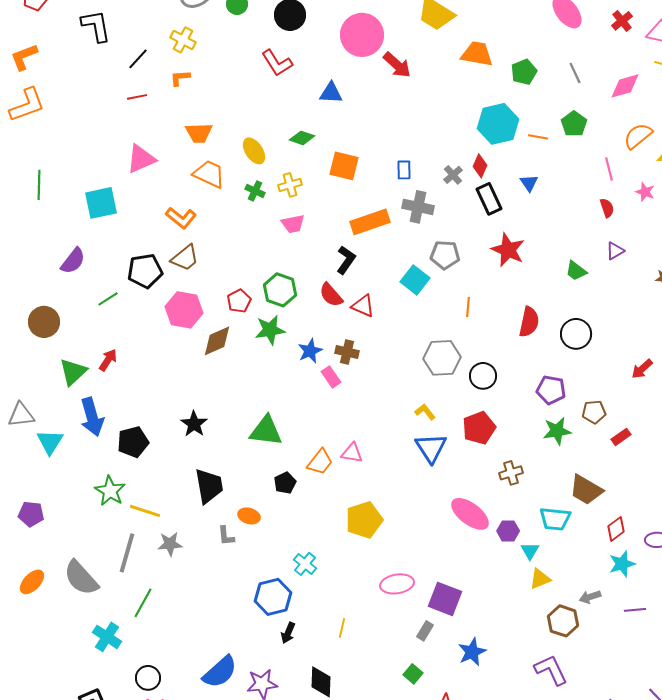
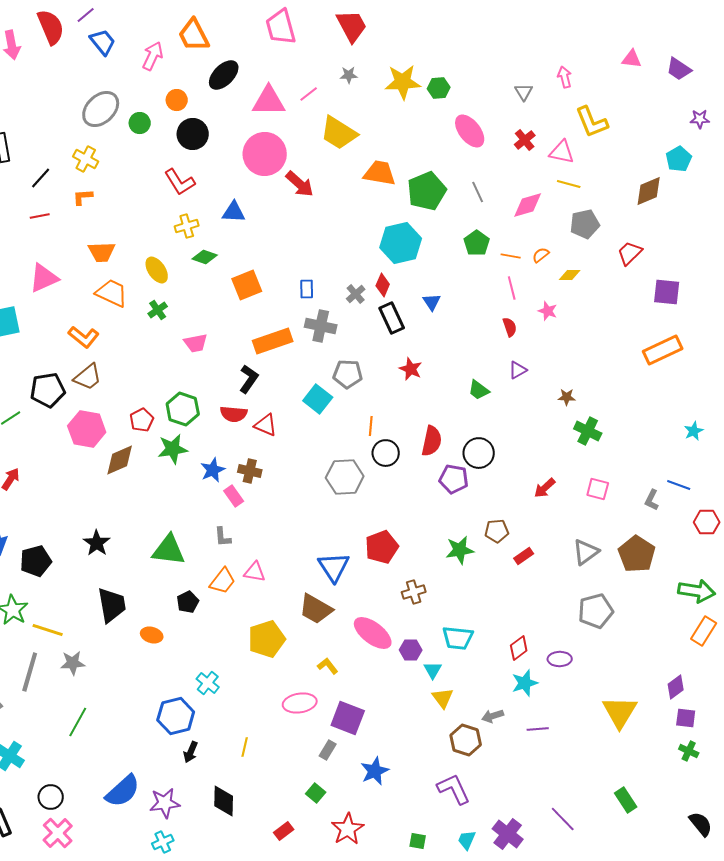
green pentagon: (524, 72) -> (427, 191), size x1.5
orange semicircle: (638, 136) -> (541, 255), size x0.6
orange line: (538, 137) -> (511, 256), moved
orange square: (344, 166) -> (247, 285), turned -36
yellow cross: (290, 185) -> (187, 226), moved
green cross: (255, 191) -> (158, 310), turned 30
red star: (508, 250) -> (411, 369), size x0.7
red semicircle: (331, 295) -> (234, 414), turned -44
black circle: (483, 376) -> (386, 453), moved
purple pentagon: (551, 390) -> (454, 479), moved
yellow L-shape: (425, 412) -> (328, 666), moved
brown trapezoid: (586, 490) -> (316, 609), moved
gray L-shape: (226, 536) -> (223, 537), moved
yellow triangle: (540, 579) -> (443, 698), turned -45
green line: (143, 603) -> (78, 722), moved

